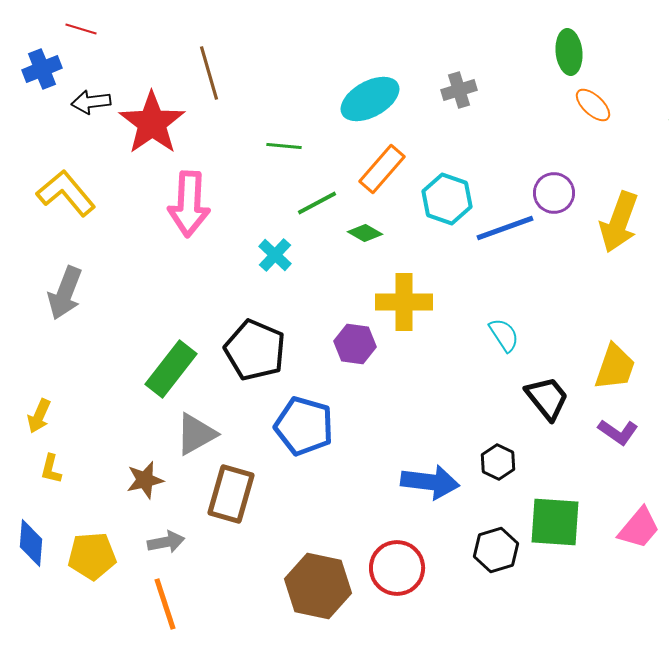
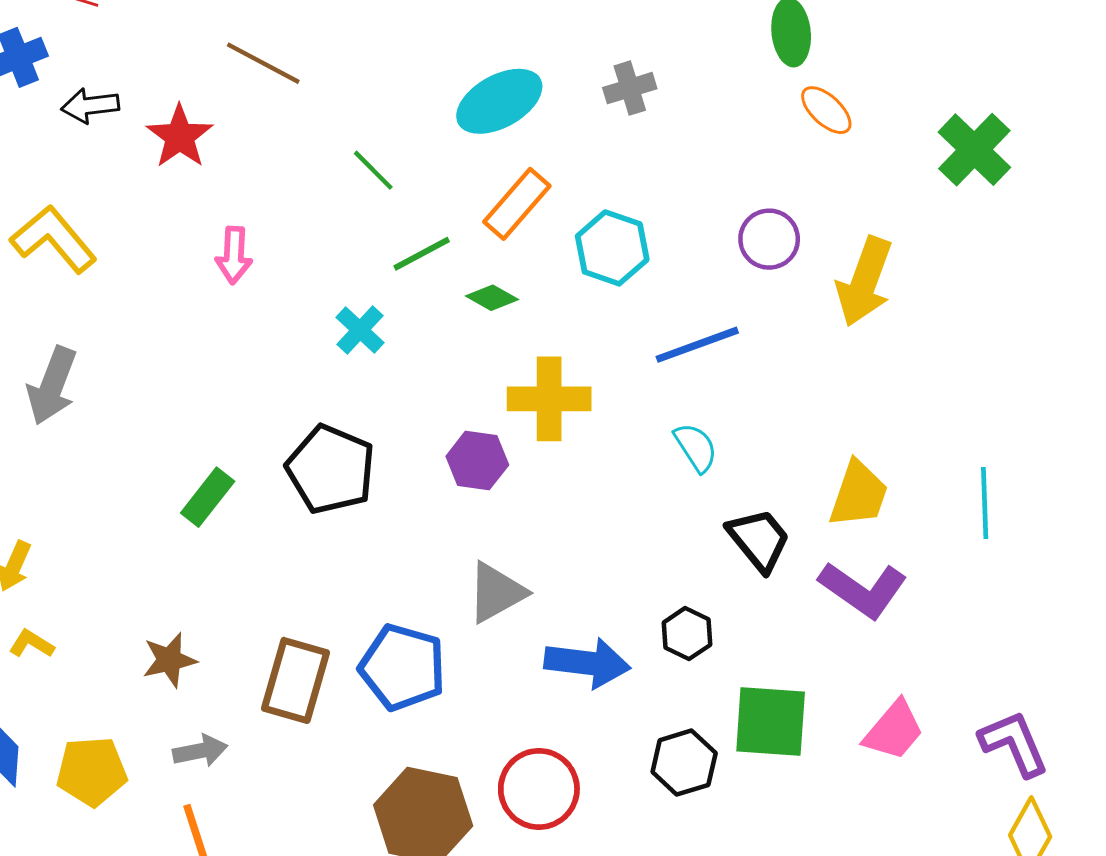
brown line: (209, 73) -> (263, 63), turned -46
red star: (152, 123) -> (180, 136), size x0.7
green line: (284, 146) -> (373, 170), turned 40
pink arrow: (189, 204) -> (234, 255), size x0.6
blue line: (505, 228) -> (697, 345), moved
green rectangle: (171, 369) -> (208, 497), size x0.7
blue pentagon: (304, 426) -> (403, 667), moved
purple L-shape: (618, 432) -> (863, 590), size x1.5
gray triangle: (196, 434) -> (496, 592), moved
yellow L-shape: (51, 469) -> (32, 644), turned 108

